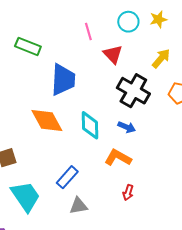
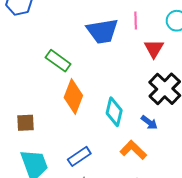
green rectangle: (28, 46) -> (58, 61), moved
blue trapezoid: (63, 80) -> (102, 31), moved, turned 64
orange diamond: (47, 121) -> (73, 97), turned 36

